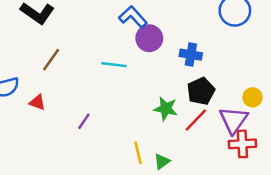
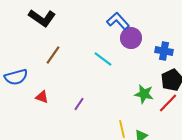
cyan line: (114, 65) -> (103, 59), turned 30
red triangle: (37, 102) -> (42, 97), moved

